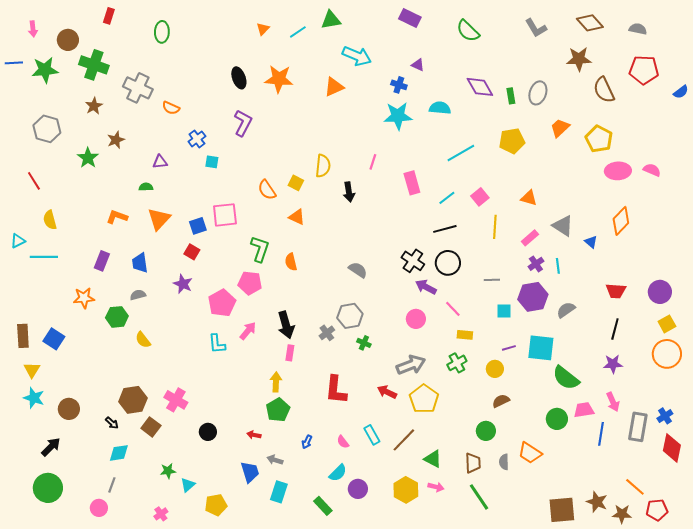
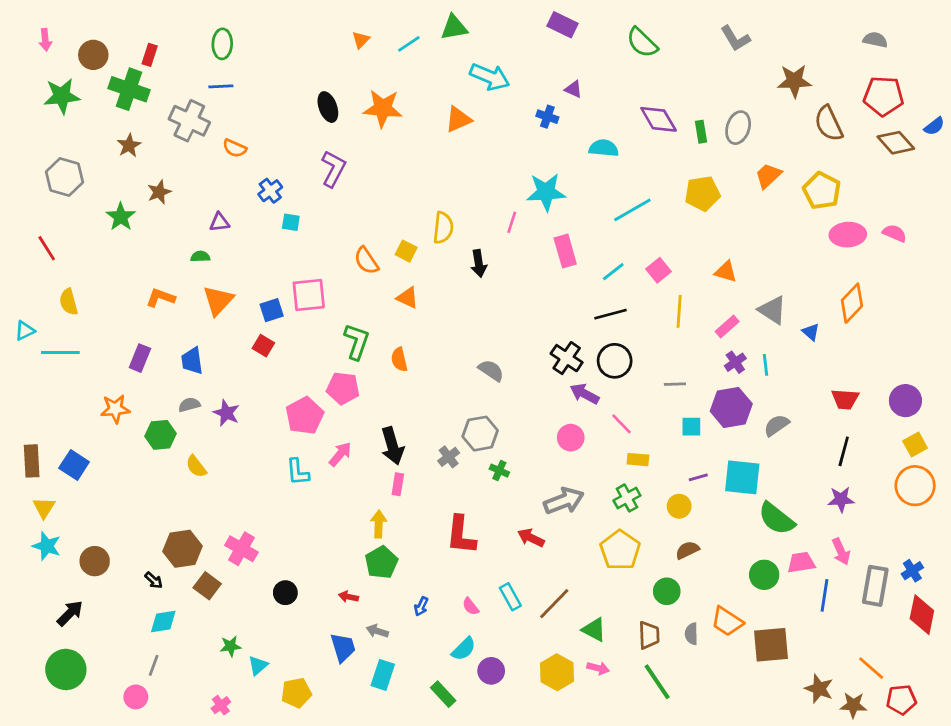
red rectangle: (109, 16) -> (150, 55), moved
brown diamond: (590, 23) -> (896, 143), moved
blue line: (14, 63) -> (221, 86), moved
cyan star: (398, 116) -> (546, 192), moved
purple star: (183, 284) -> (226, 413), moved
yellow pentagon: (424, 399) -> (620, 550), moved
brown square: (562, 510) -> (771, 645), moved

